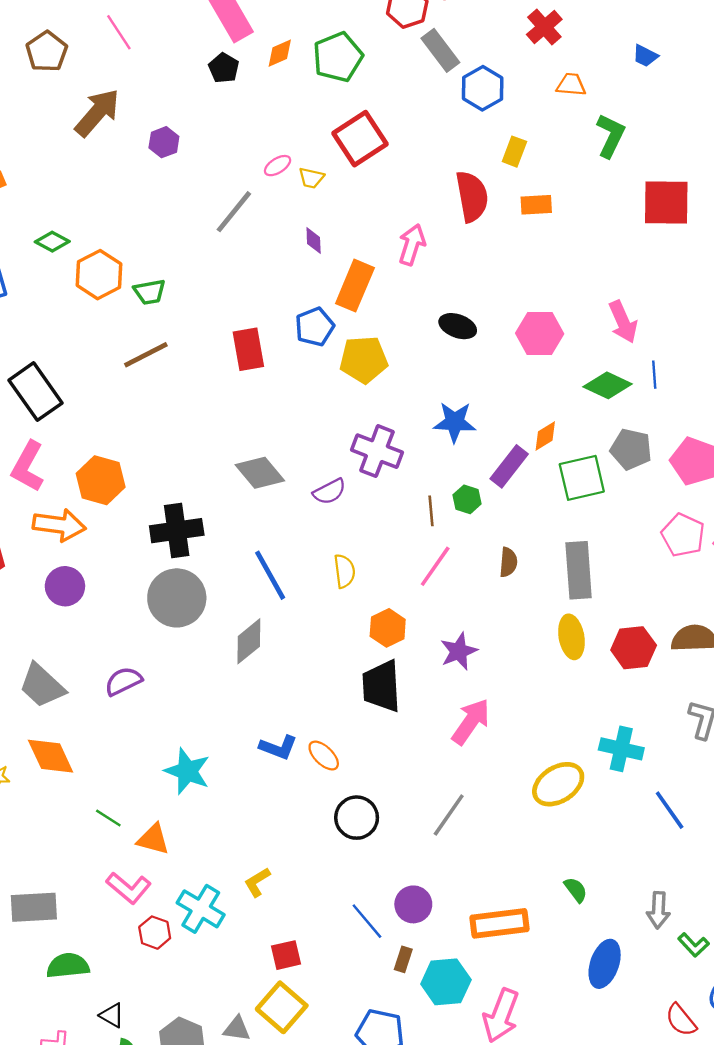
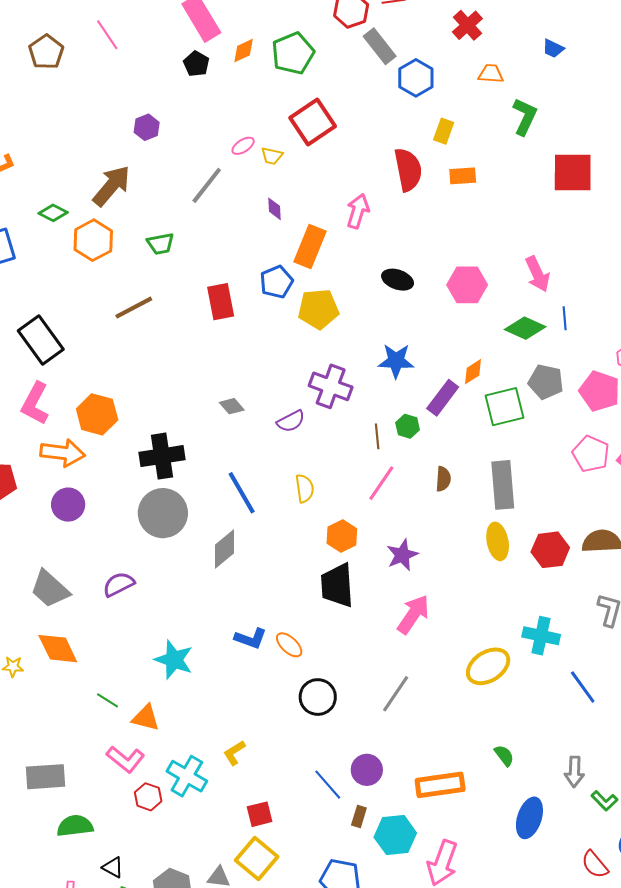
brown arrow: (97, 113) -> (112, 186), moved
green trapezoid: (150, 292) -> (161, 244), moved
gray diamond: (260, 473) -> (232, 406), size x0.6

